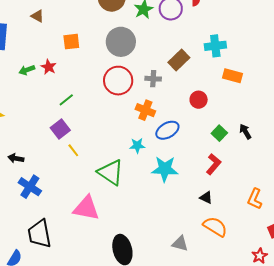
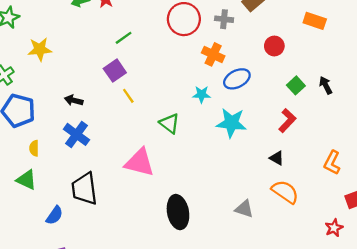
black arrow: (16, 158) -> (74, 100), moved
green triangle: (111, 172) -> (170, 123), size x0.7

